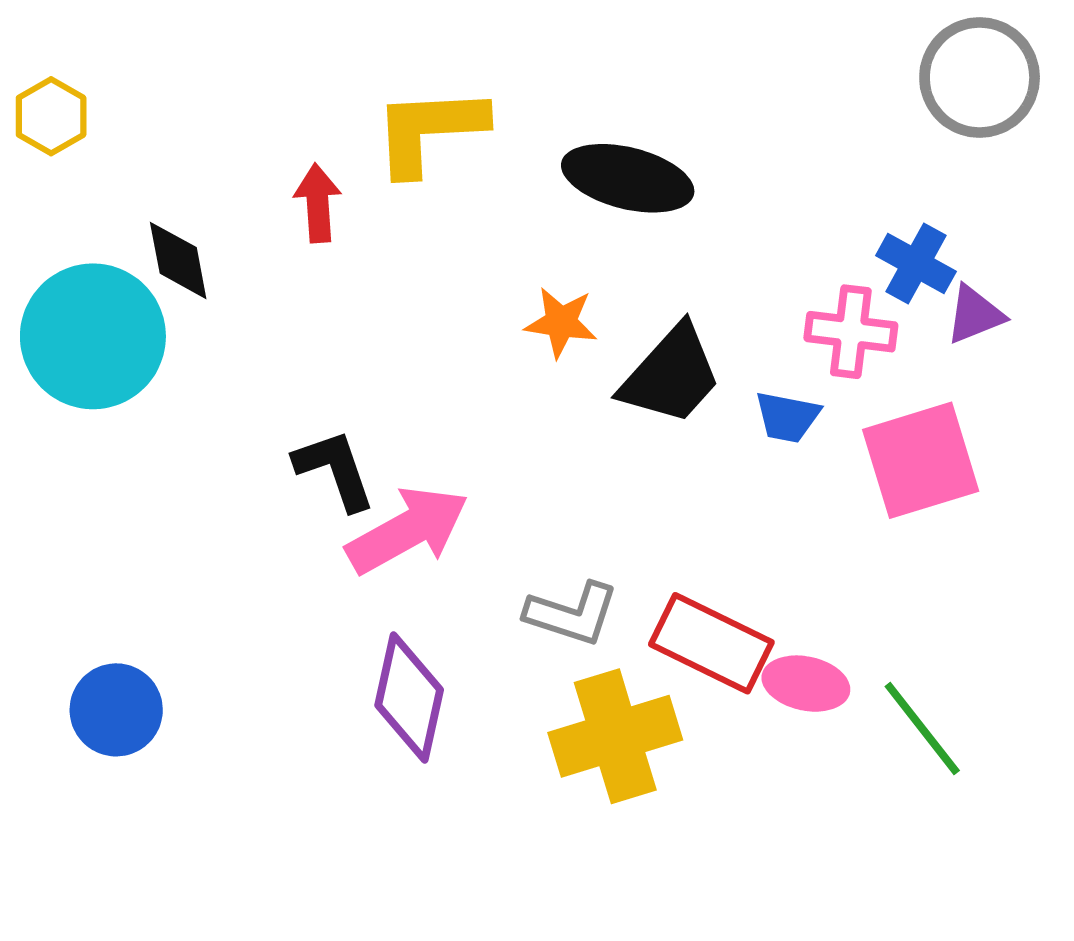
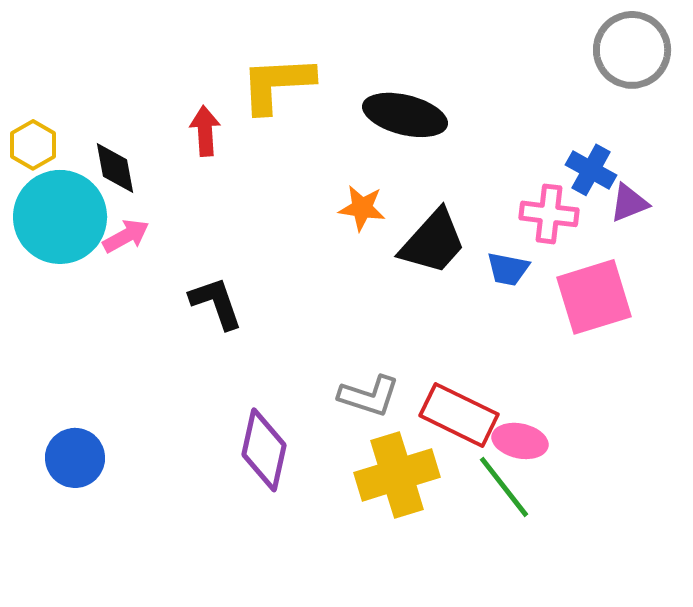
yellow hexagon: (51, 116) -> (33, 145), moved
pink arrow: (408, 530) -> (126, 236), moved, size x0.6
green line: (922, 728) -> (504, 487), moved

